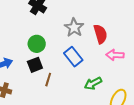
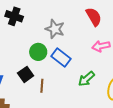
red semicircle: (100, 34) -> (94, 17), moved
green circle: (37, 44) -> (38, 52), moved

